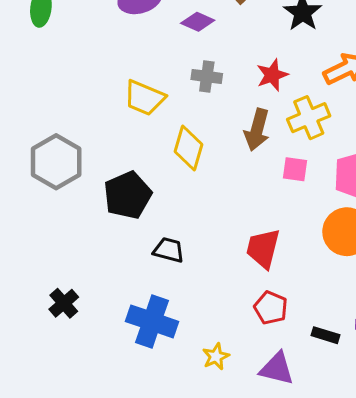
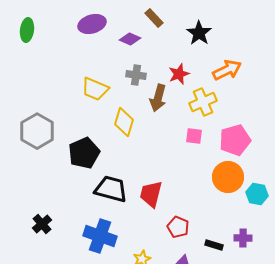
brown arrow: (257, 130) -> (158, 98), moved
red trapezoid: (263, 248) -> (151, 194), moved
black trapezoid: (169, 250) -> (111, 189), size x1.6

